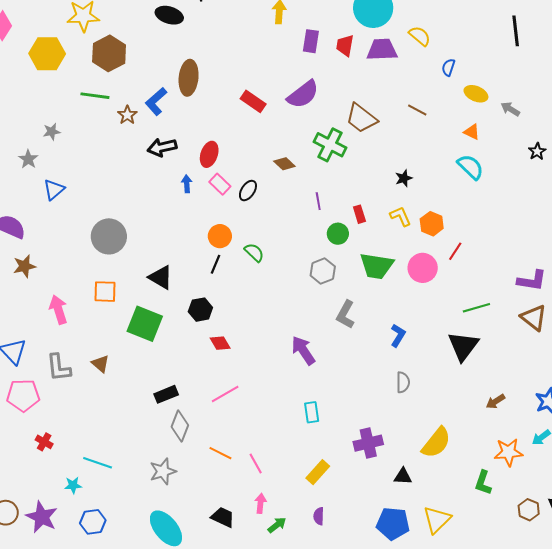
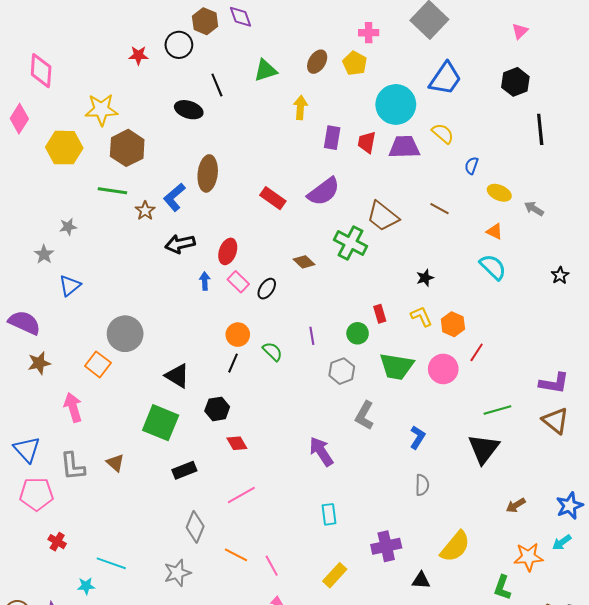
black star: (537, 151) -> (560, 275), moved
purple line: (318, 201) -> (312, 336), moved
orange square: (105, 292) -> (98, 364), moved, turned 35
black rectangle: (166, 394) -> (184, 470), moved

